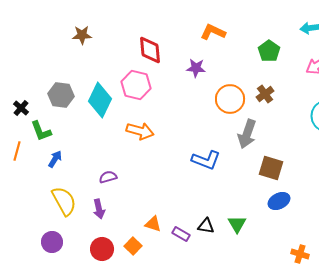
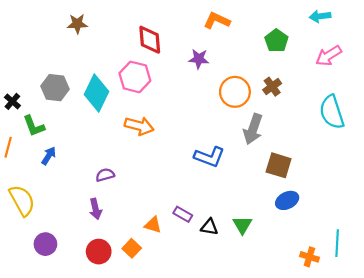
yellow semicircle: (64, 201) -> (22, 200), moved
purple rectangle: (181, 234) -> (183, 214), moved

